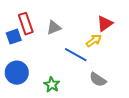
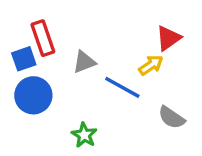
gray triangle: (54, 28) -> (84, 62), moved
blue circle: (17, 73) -> (33, 95), moved
gray semicircle: (98, 80) -> (172, 118), moved

